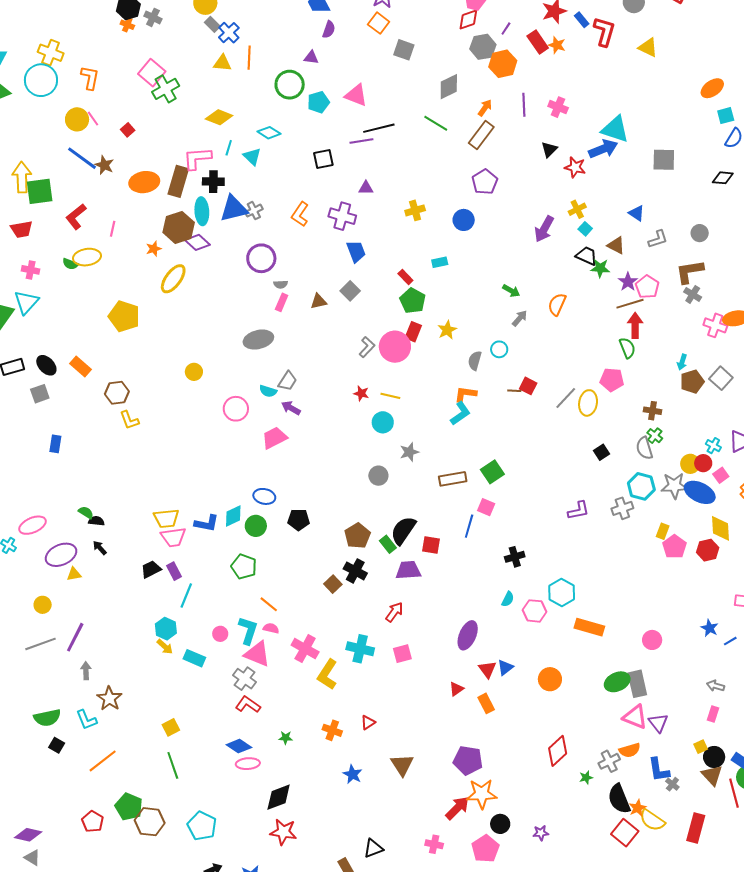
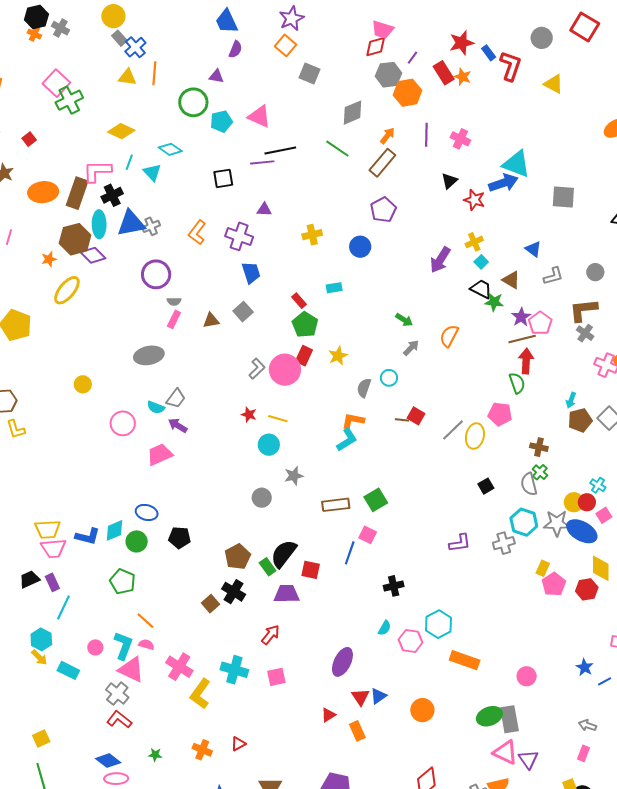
black cross: (213, 182) -> (112, 195), turned -30

